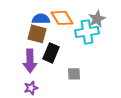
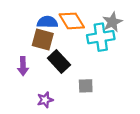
black rectangle: (51, 53) -> (59, 62), turned -66
purple arrow: (30, 61) -> (23, 66), moved, size x0.7
purple star: (31, 88) -> (45, 100), moved

